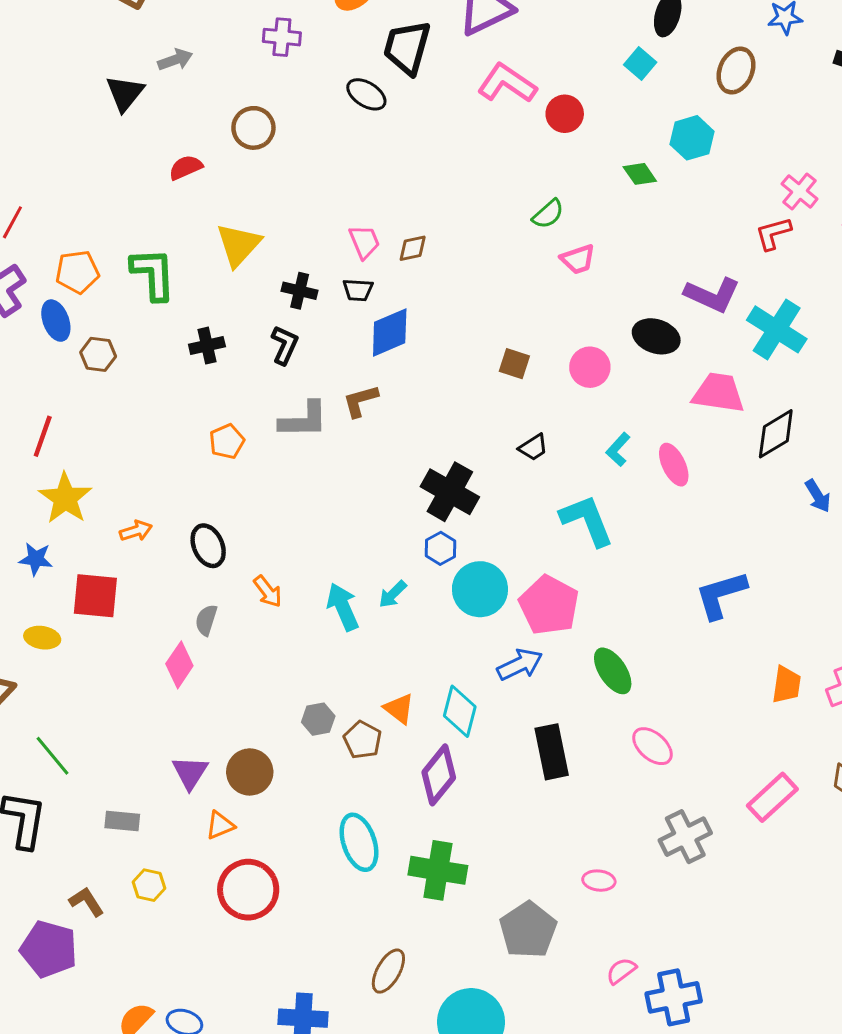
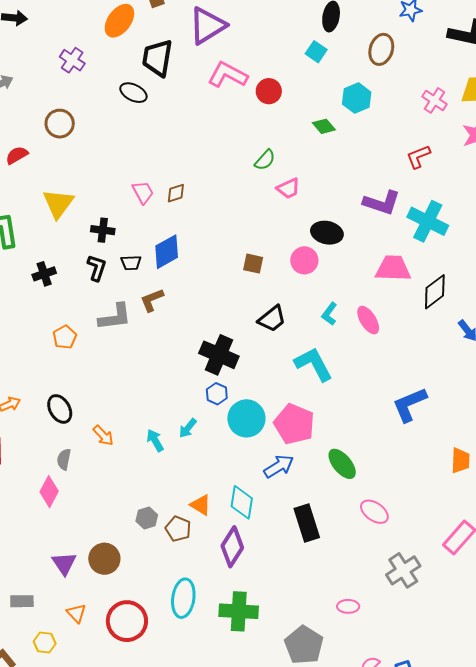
purple cross: (282, 37) -> (72, 60), turned 35
pink cross: (800, 191) -> (435, 100), moved
black trapezoid: (358, 290) -> (131, 263), moved
black ellipse: (656, 336) -> (327, 233), moved
black trapezoid: (533, 447) -> (272, 319), size x1.4
cyan arrow: (343, 607) -> (155, 440), size x0.7
orange triangle: (220, 825) -> (76, 613), moved, turned -45
cyan ellipse: (359, 842) -> (183, 598), turned 33
red circle: (248, 890) -> (127, 621), moved

